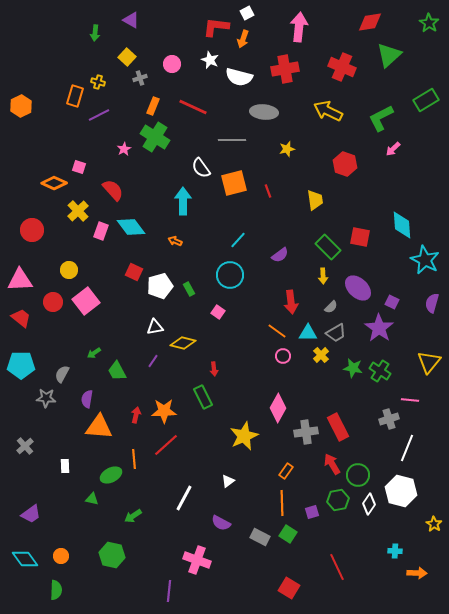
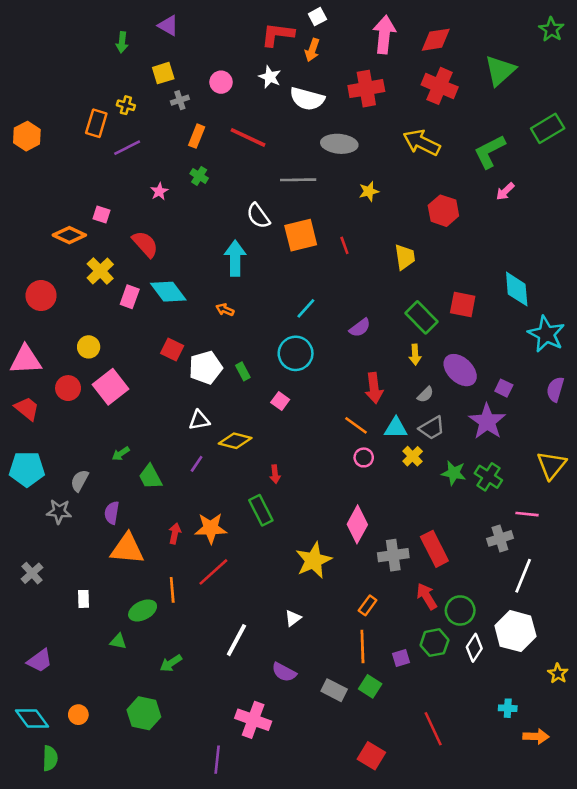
red diamond: (370, 22) -> (436, 40), moved
yellow square: (127, 57) -> (163, 73), turned 30
green cross: (155, 137) -> (199, 176), size x0.5
green semicircle: (56, 590) -> (50, 758), moved

